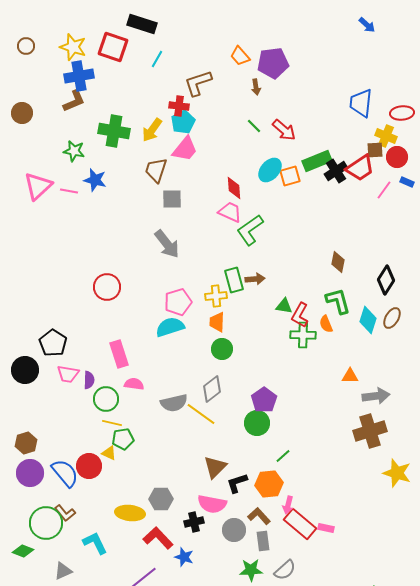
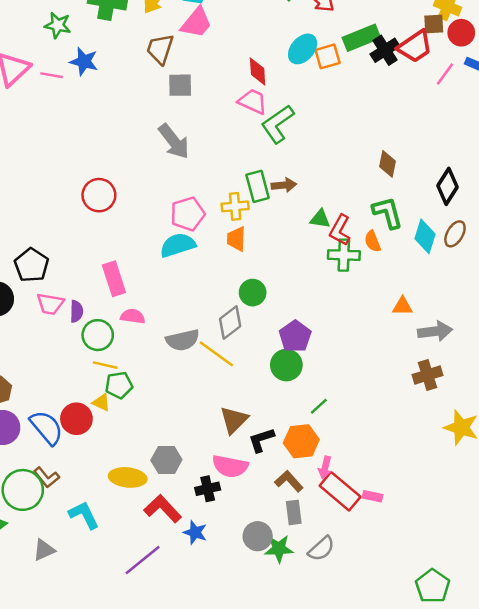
green circle: (222, 349) -> (253, 293), moved
brown cross: (370, 431) -> (428, 375), size x0.7
gray circle: (234, 530) -> (258, 536), moved

